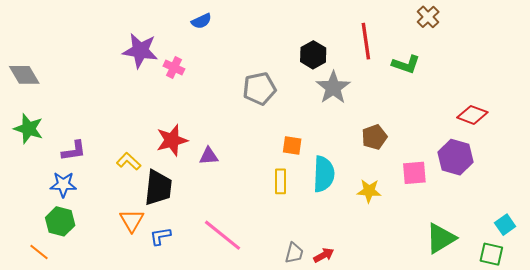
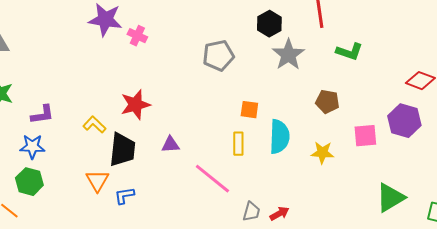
green L-shape: (406, 64) -> (349, 52), moved
brown pentagon: (374, 137) -> (327, 102), turned 30
purple triangle: (209, 156) -> (170, 145), moved
pink line: (222, 235) -> (212, 179), moved

